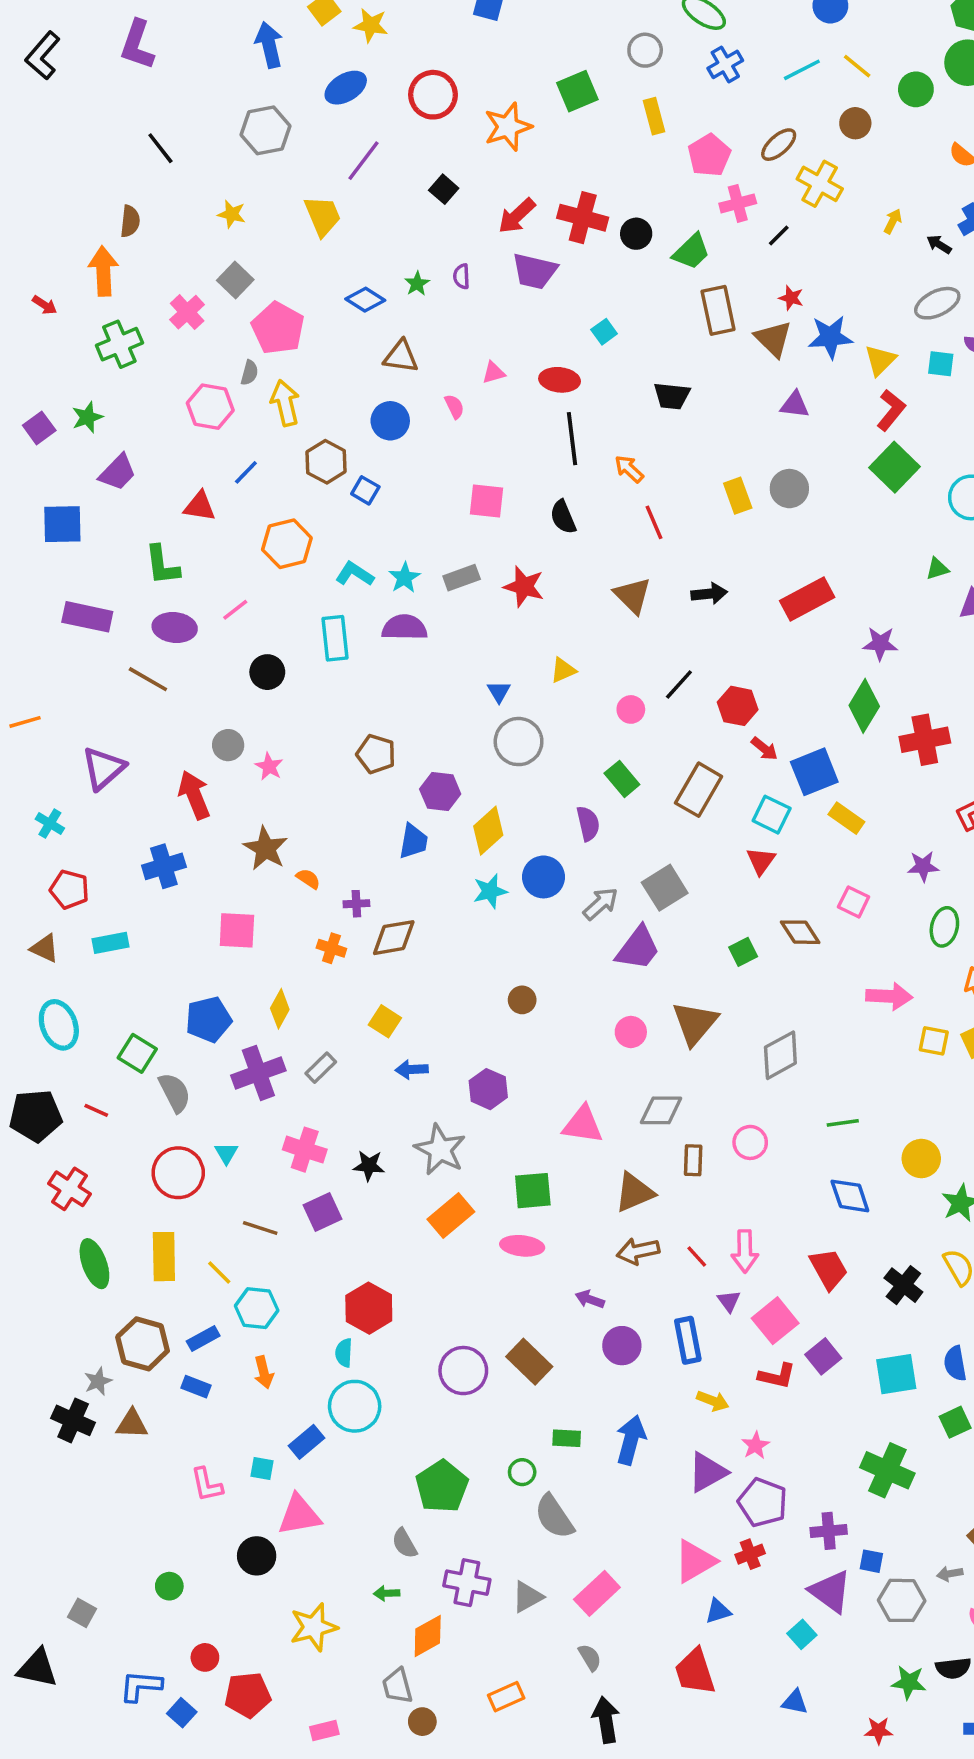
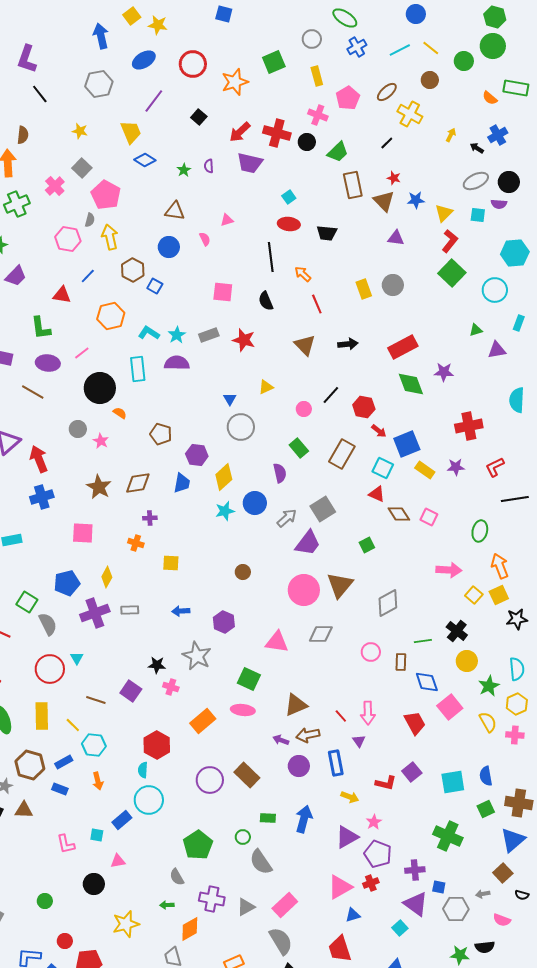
purple L-shape: (137, 45) -> (27, 59), moved
pink cross: (738, 203) -> (318, 115), moved, turned 36
blue diamond: (365, 300) -> (145, 160), moved
blue star: (830, 337) -> (416, 200), size x0.7
red ellipse: (560, 380) -> (289, 224), moved
black circle: (267, 672) -> (100, 388), size x1.6
green diamond: (864, 706) -> (411, 384), moved, turned -52
red arrow: (194, 795) -> (39, 459), moved
red triangle: (761, 861) -> (377, 494), turned -42
purple star: (923, 866) -> (456, 467), moved
orange semicircle: (308, 879) -> (120, 413), moved
brown diamond: (800, 932) -> (399, 514), moved
brown diamond: (394, 938) -> (138, 483), moved
yellow square: (385, 1021) -> (171, 563), moved, turned -30
pink circle: (631, 1032) -> (304, 590), size x1.8
yellow square: (934, 1041) -> (474, 595), turned 30
gray rectangle: (321, 1068) -> (130, 610), turned 42
pink cross: (305, 1150) -> (171, 687), moved, size x0.7
brown rectangle: (693, 1160) -> (401, 662), moved
green square: (533, 1191) -> (249, 679), turned 30
brown triangle: (634, 1192) -> (296, 705), moved
purple square: (323, 1212) -> (131, 691), turned -30
orange rectangle: (451, 1216) -> (203, 721), moved
brown arrow: (638, 1251) -> (308, 735), moved
black cross: (903, 1285) -> (457, 631), moved
pink square: (775, 1321) -> (450, 707), moved
pink triangle: (299, 1515) -> (118, 861), size x0.6
gray semicircle: (590, 1657) -> (281, 941), size x1.8

